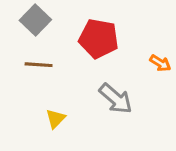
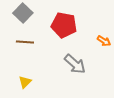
yellow triangle: (55, 119) -> (25, 82), moved

